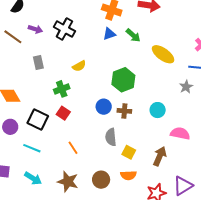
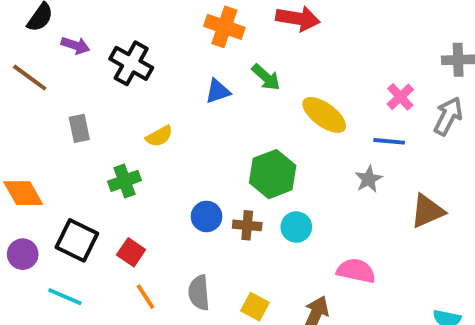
purple arrow: (35, 29) -> (75, 45), moved
blue triangle: (109, 34) -> (218, 91), moved
green hexagon: (123, 80) -> (273, 174), moved
cyan circle: (158, 110) -> (296, 227), moved
red square: (63, 113) -> (131, 252), moved
gray semicircle: (111, 137) -> (199, 293), moved

